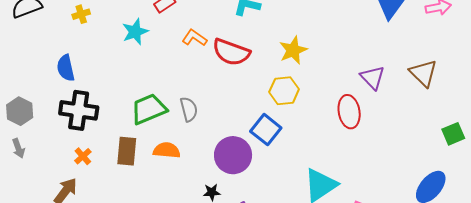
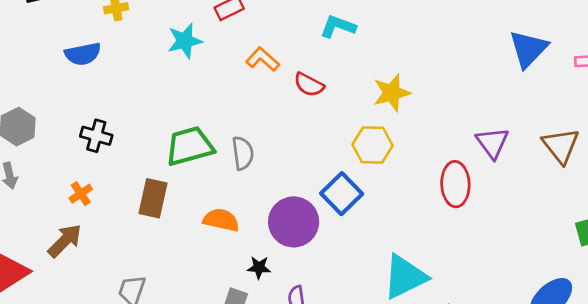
red semicircle: (231, 52) -> (309, 85), size x0.6
blue semicircle: (66, 68) -> (83, 54), moved, turned -96
black cross: (79, 110) -> (96, 136), size x0.6
orange semicircle: (167, 150) -> (221, 220), moved
orange cross: (83, 156) -> (81, 194), moved

